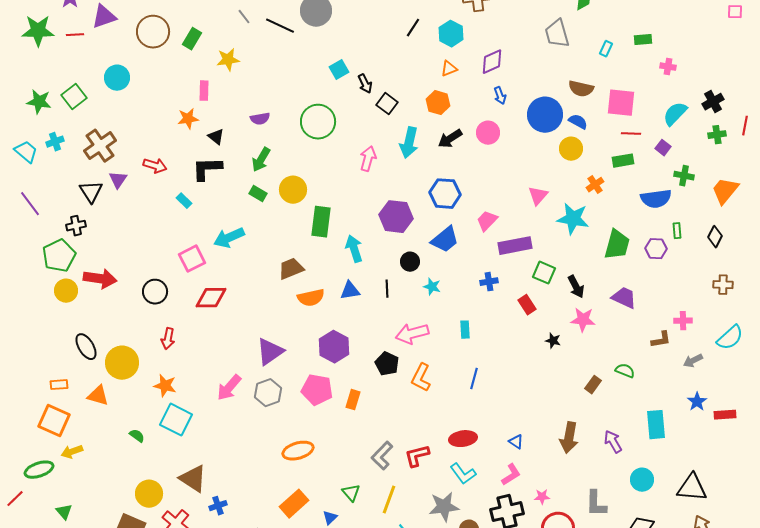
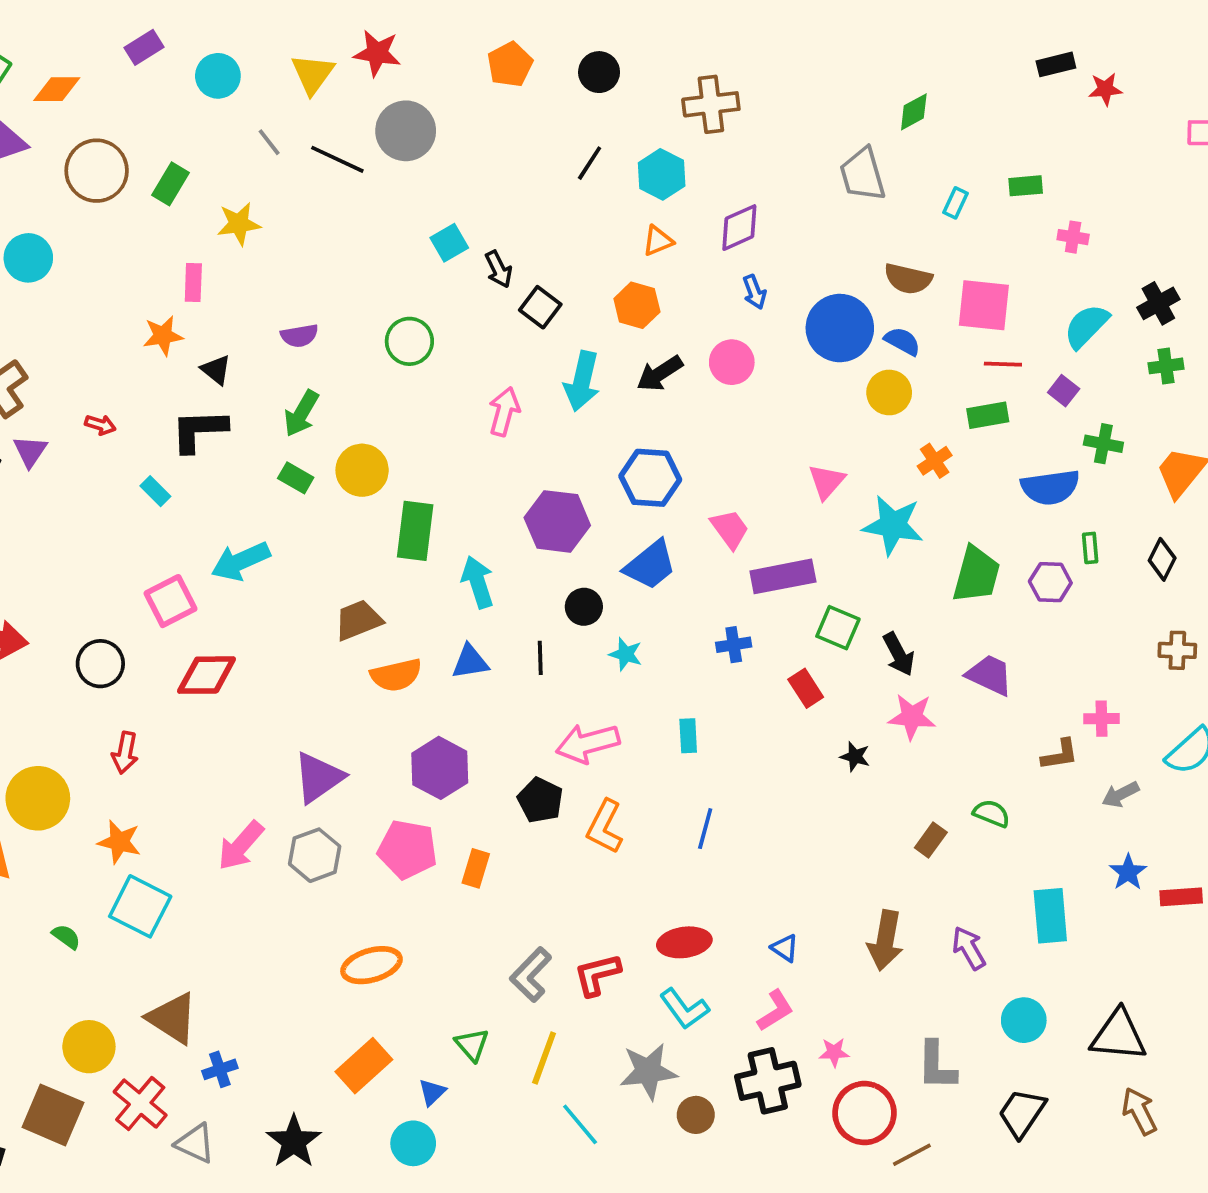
green circle: (318, 122) -> (409, 341), size x0.7
red arrow: (155, 166) -> (100, 425), size x0.7
pink trapezoid: (487, 221) -> (730, 529), turned 100

